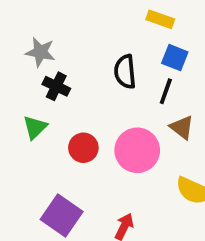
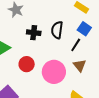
black cross: (56, 86) -> (34, 33), moved, turned -32

